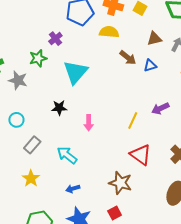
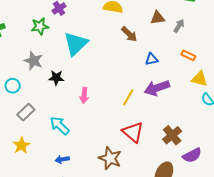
blue triangle: (150, 65) -> (152, 59), moved
gray star: (18, 80) -> (33, 61), moved
purple arrow: (160, 108) -> (157, 88), size x1.4

